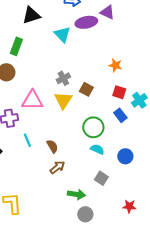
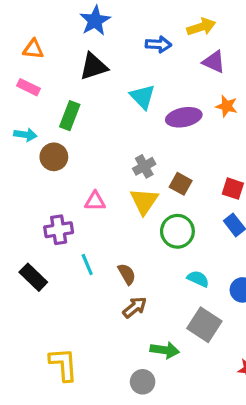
purple ellipse: (86, 22) -> (184, 117), moved
orange star: (115, 65) -> (227, 106), moved
pink triangle: (32, 100) -> (95, 201), size x0.6
green circle: (93, 127) -> (177, 231), moved
gray square: (101, 178) -> (204, 325), size x1.5
gray circle: (85, 214) -> (143, 382), moved

